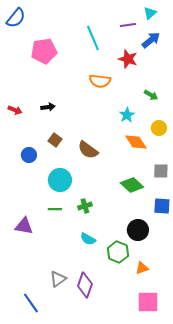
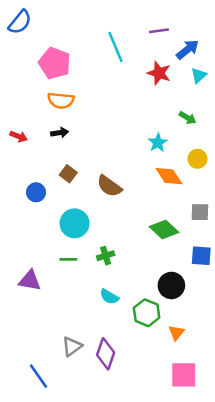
cyan triangle: (150, 13) -> (199, 76), moved
pink pentagon: (44, 51) -> (55, 63), turned 30
orange semicircle: (100, 81) -> (61, 100), moved
orange triangle: (142, 268) -> (176, 333), turned -32

